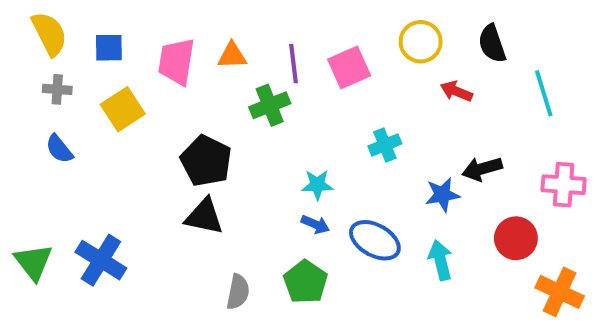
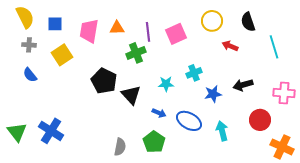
cyan star: (317, 185) -> (166, 84), moved
blue star: (442, 195) -> (213, 94), moved
black triangle: (204, 216) -> (131, 95), moved, turned 35

